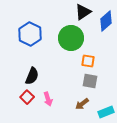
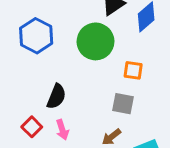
orange square: (88, 61) -> (133, 70), moved
black semicircle: (32, 76) -> (56, 96), moved

